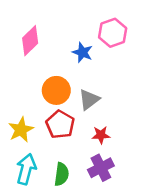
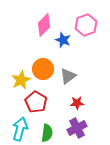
pink diamond: (30, 41) -> (44, 25), moved
red pentagon: (60, 124) -> (36, 102), moved
yellow star: (21, 130) -> (21, 80), moved

